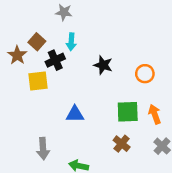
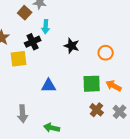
brown square: (37, 42) -> (25, 13), moved
orange arrow: (155, 114) -> (114, 86), turned -42
brown cross: (122, 144) -> (97, 110), moved

